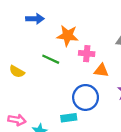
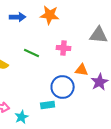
orange star: (68, 36) -> (50, 15), moved
orange triangle: (101, 70) -> (82, 70), moved

